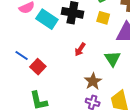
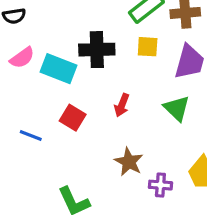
red square: (38, 67) -> (73, 118), moved
brown star: (93, 81) -> (129, 162), moved

